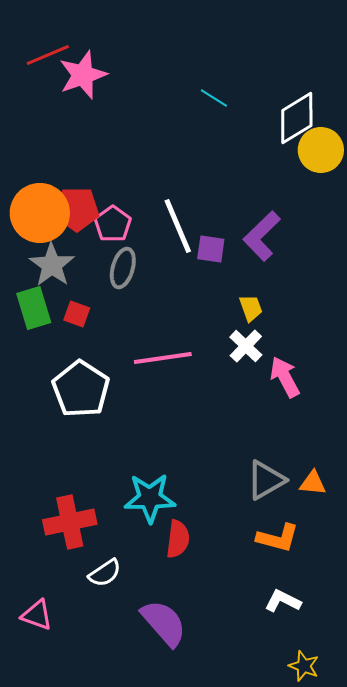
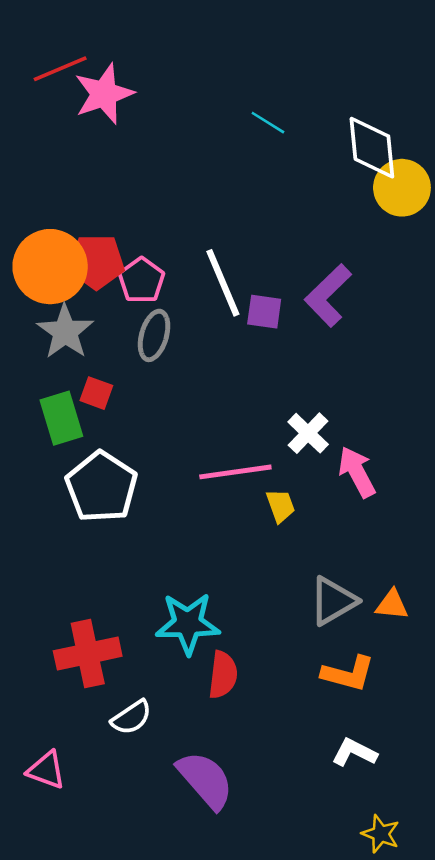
white diamond: (297, 118) -> (372, 148), turned -64
green rectangle: (34, 308) -> (61, 418), moved
yellow trapezoid: (251, 308) -> (280, 506), moved
pink line: (163, 358) -> (235, 472), moved

